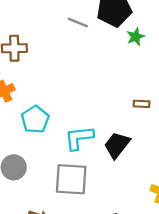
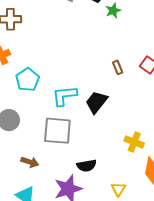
brown rectangle: (142, 104) -> (118, 67), turned 64

